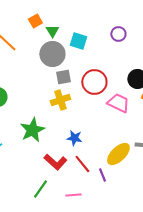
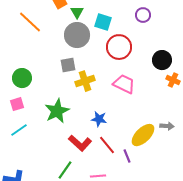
gray square: (63, 77) -> (68, 65), moved
red circle: (94, 82) -> (119, 47), moved
pink trapezoid: (118, 103) -> (124, 84), moved

